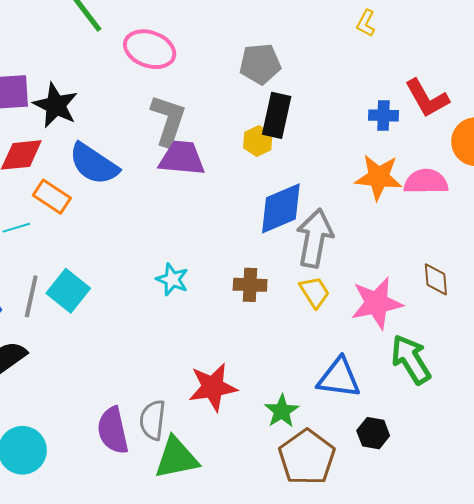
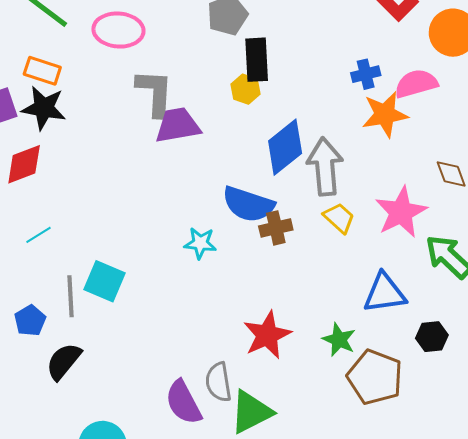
blue cross: (383, 115) -> (366, 74), moved
blue semicircle: (94, 164) -> (248, 204), moved
orange star: (379, 177) -> (385, 114), moved
orange rectangle: (52, 197) -> (42, 71), moved

